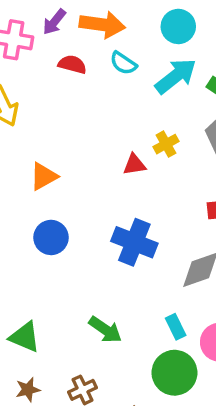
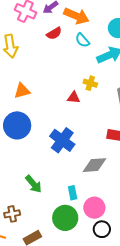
red semicircle: (72, 64) -> (54, 33), turned 119
yellow cross: (166, 144) -> (90, 83), moved, turned 32
blue circle: (51, 237) -> (17, 125), size x1.4

